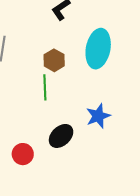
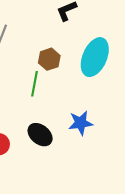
black ellipse: (61, 136) -> (40, 135), turned 70

